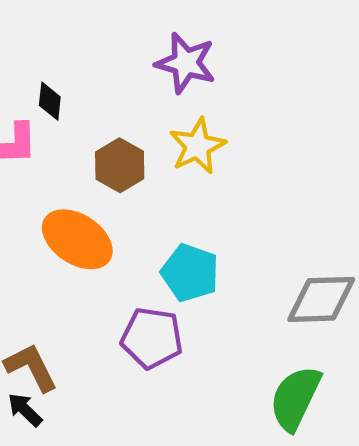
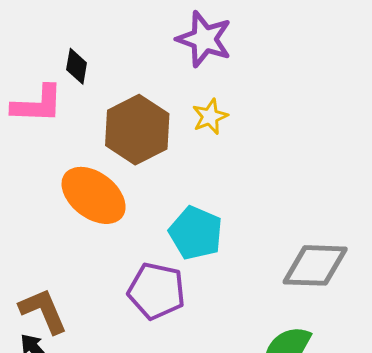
yellow star: (197, 146) -> (210, 117), size x0.7
brown hexagon: (120, 165) -> (137, 130), size x1.4

